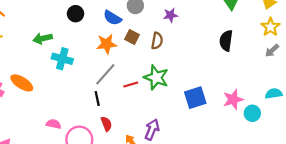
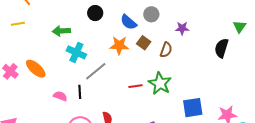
black semicircle: (226, 41) -> (221, 48), moved
gray line: (105, 74) -> (96, 71), moved
black line: (97, 99) -> (80, 92), moved
pink semicircle: (54, 124) -> (60, 96), moved

